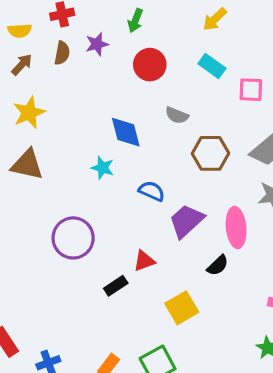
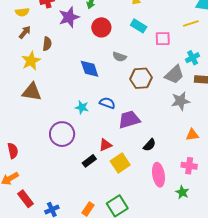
purple star: (97, 44) -> (69, 17), size x1.5
brown semicircle: (62, 53) -> (47, 44), moved
cyan star: (103, 168) -> (82, 107), moved
purple trapezoid: (186, 221) -> (129, 120), turned 30
pink ellipse: (236, 227) -> (158, 175), moved
yellow square: (182, 308) -> (120, 163), moved

